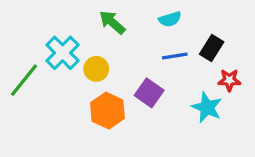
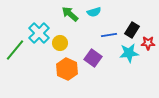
cyan semicircle: (170, 19) -> (94, 12), moved
red star: (229, 80) -> (148, 43), moved
cyan star: (207, 107) -> (129, 53), moved, turned -30

